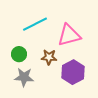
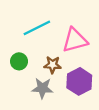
gray star: (24, 77) -> (42, 88), moved

